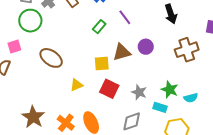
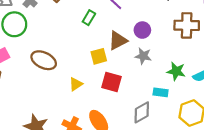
brown cross: (187, 50) -> (187, 25), turned 30
gray star: (139, 92) -> (143, 56), moved
cyan rectangle: (160, 107) -> (161, 92), moved

